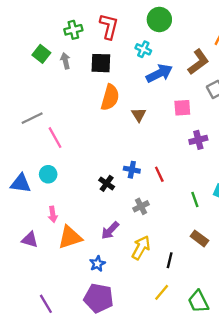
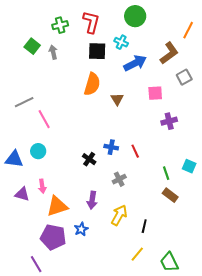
black square: (101, 63) -> (97, 51), moved
purple arrow: (110, 230) -> (92, 200), turned -36
brown rectangle: (199, 238) -> (170, 195), moved
purple triangle: (30, 240) -> (22, 194), moved
purple pentagon: (99, 298) -> (53, 237), moved

